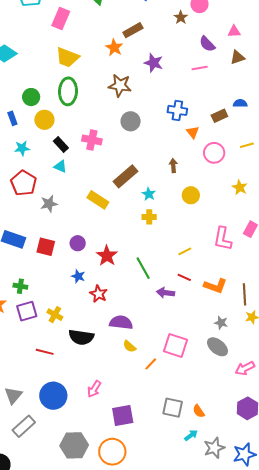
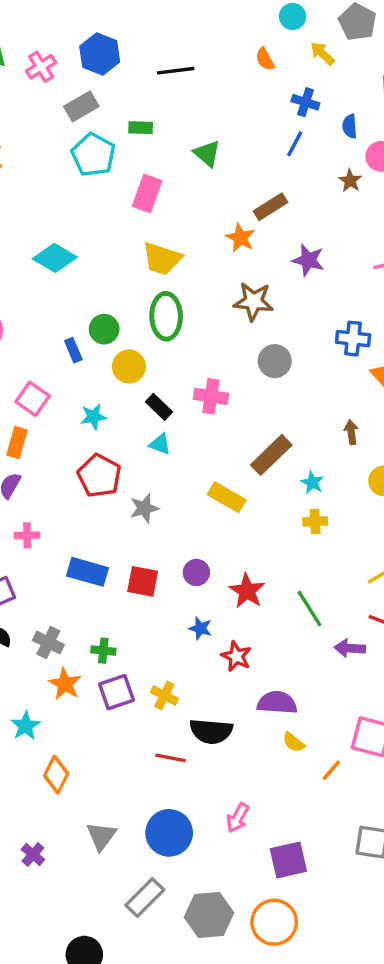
blue rectangle: (12, 118) -> (73, 350), moved
red line: (45, 352) -> (171, 758), moved
gray rectangle: (24, 426) -> (145, 897), moved

